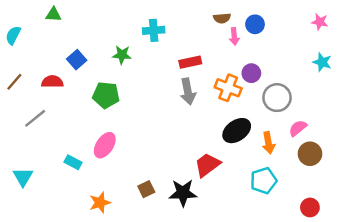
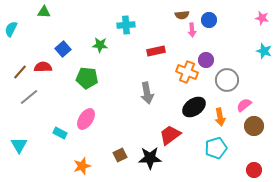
brown line: (14, 82) -> (20, 72), moved
gray arrow: (188, 91) -> (147, 93), moved

